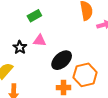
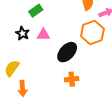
black star: (20, 47) -> (22, 33), moved
orange hexagon: (85, 75) -> (92, 32), moved

